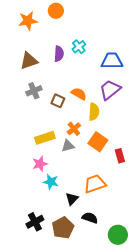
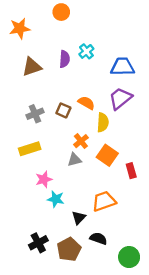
orange star: (28, 21) -> (20, 28), moved
gray cross: (34, 91) -> (35, 114), moved
yellow rectangle: (45, 138) -> (30, 149), moved

